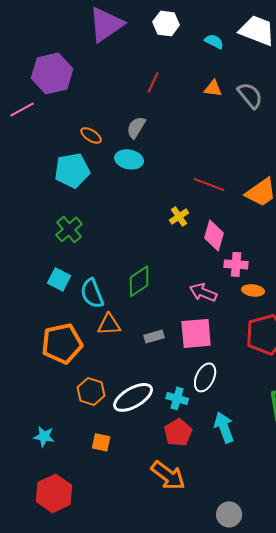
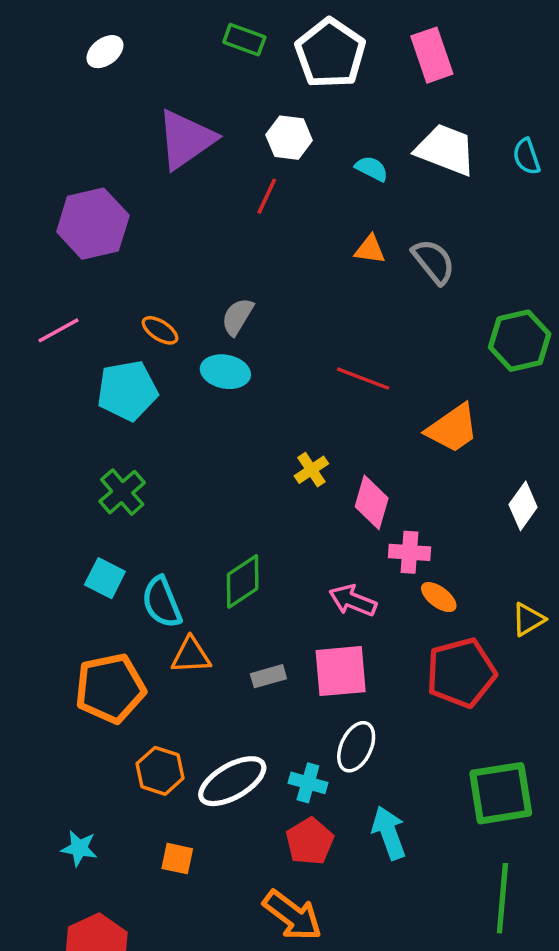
red line: (153, 82) -> (267, 196), moved
pink line: (22, 109) -> (59, 330), moved
red line: (209, 184) -> (363, 379), moved
orange ellipse: (253, 290) -> (439, 597), turned 30

